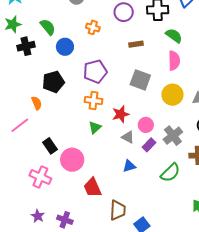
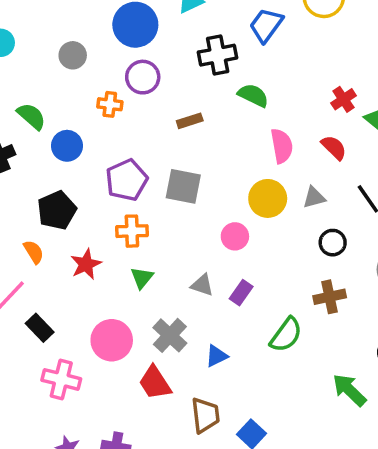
purple circle: (124, 12) -> (143, 77), moved
pink semicircle: (174, 61) -> (282, 146), moved
gray square: (140, 80) -> (183, 186), moved
red star: (121, 114) -> (86, 264), moved
pink circle: (146, 125) -> (235, 236), moved
gray cross: (173, 136) -> (170, 335), moved
black rectangle: (50, 146) -> (40, 328), moved
blue triangle: (129, 166) -> (216, 356), moved

